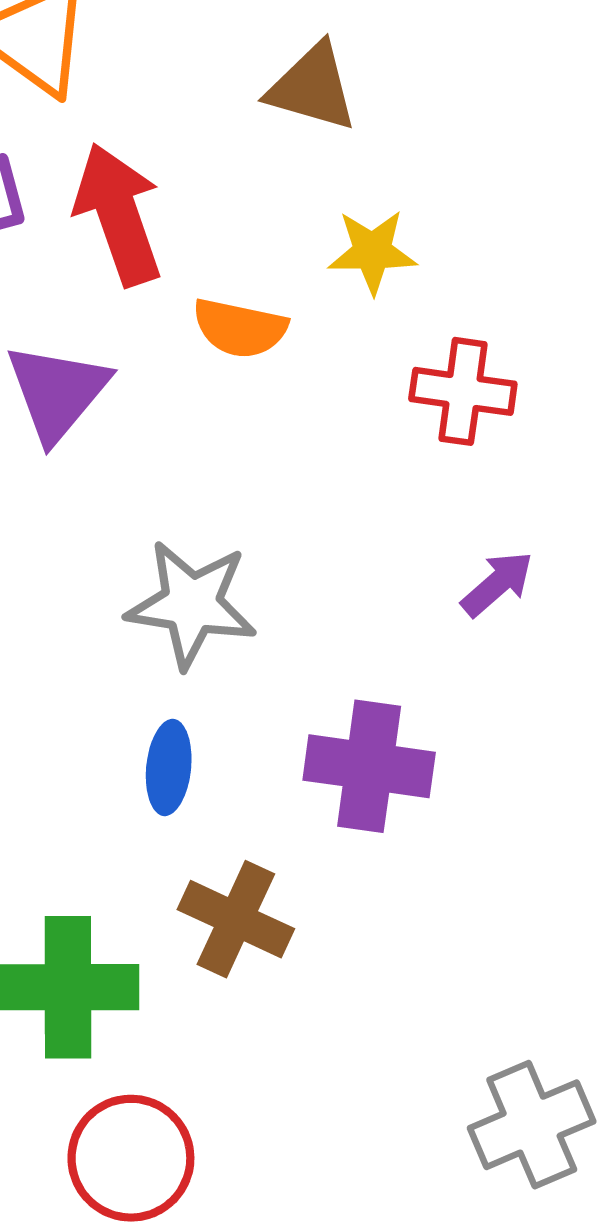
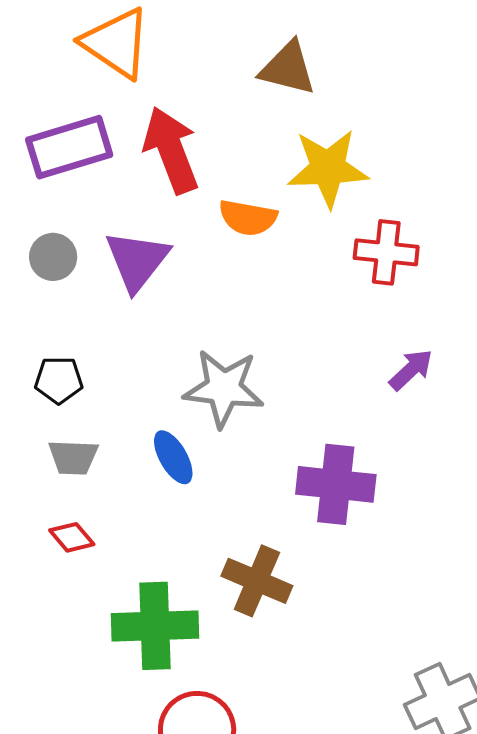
yellow star: (372, 252) -> (328, 168), size x1.5
blue ellipse: (169, 767) -> (173, 457), moved, turned -34

